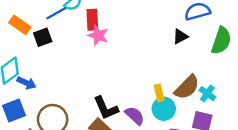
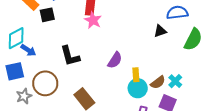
brown semicircle: (187, 87) -> (158, 82), moved, size x0.7
black L-shape: (106, 108) -> (70, 56), moved
purple semicircle: (135, 116) -> (115, 60), moved, turned 72

